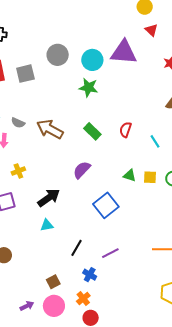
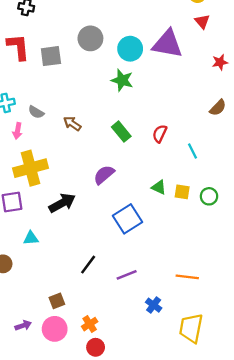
brown arrow: (50, 129) -> (72, 124), size x0.6
yellow cross: (18, 171) -> (30, 168), size x2.0
cyan triangle: (47, 225) -> (31, 238), moved
blue cross: (90, 275) -> (154, 305), moved

